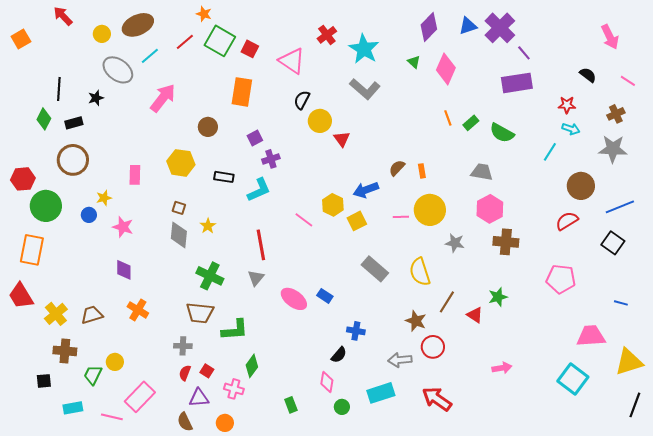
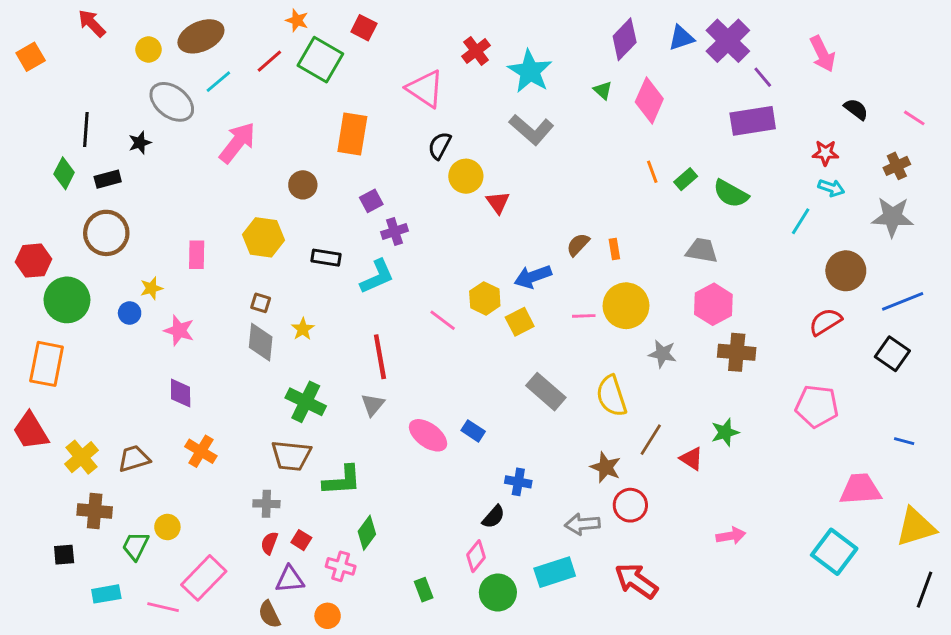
pink arrow: (610, 37) -> (823, 54), moved
red square: (250, 49) -> (364, 28), moved
pink diamond: (327, 382) -> (476, 556), turned 30
green circle: (342, 407) -> (498, 593), size x1.6

